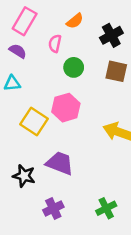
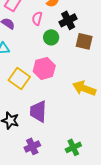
black cross: (111, 35) -> (68, 20), moved
purple trapezoid: (60, 163) -> (38, 111), turned -110

